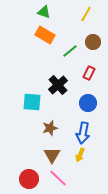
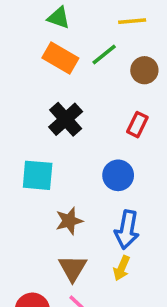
yellow line: (86, 14) -> (132, 21), turned 56
green line: (70, 51) -> (104, 54), moved
black cross: (58, 85) -> (66, 119), moved
blue circle: (88, 103) -> (118, 175), moved

